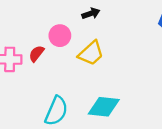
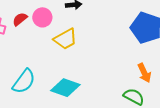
red semicircle: (36, 54) -> (20, 19), moved

